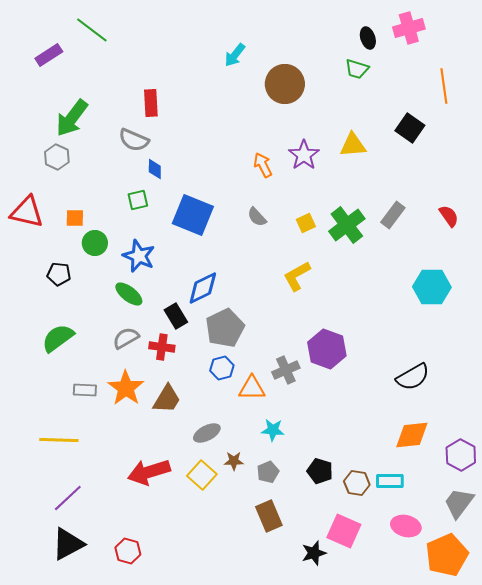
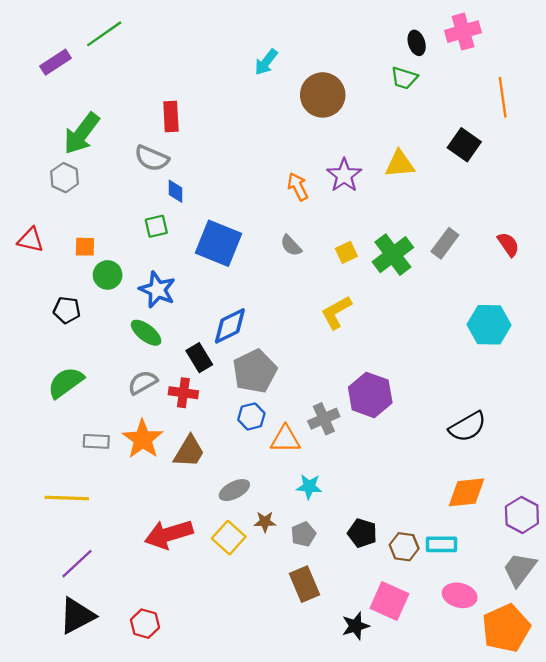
green line: (92, 30) -> (104, 34), turned -72
red triangle: (27, 212) -> (31, 240), size x0.7

